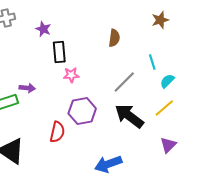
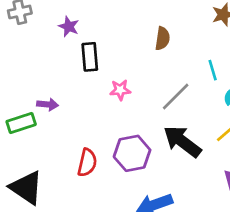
pink star: (71, 75) -> (120, 90), moved
purple hexagon: (82, 111) -> (132, 153), moved

